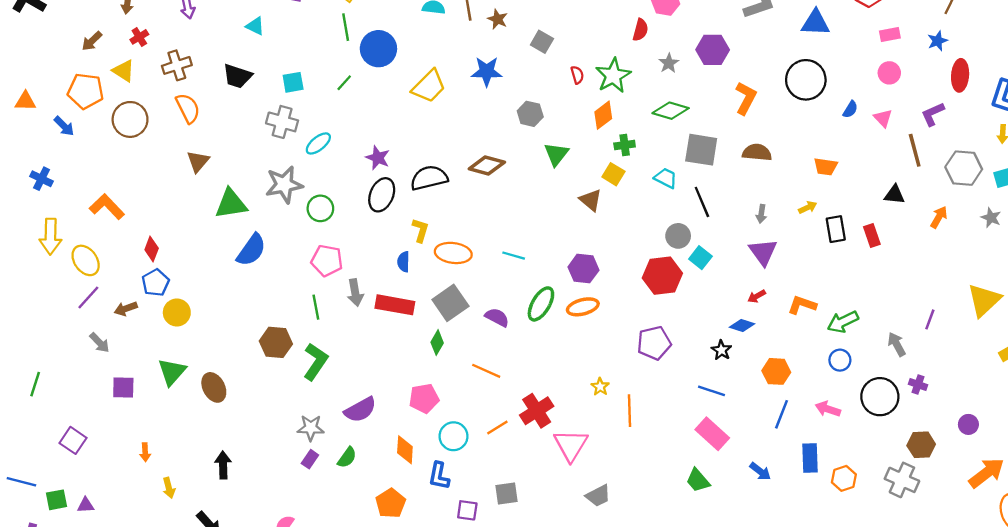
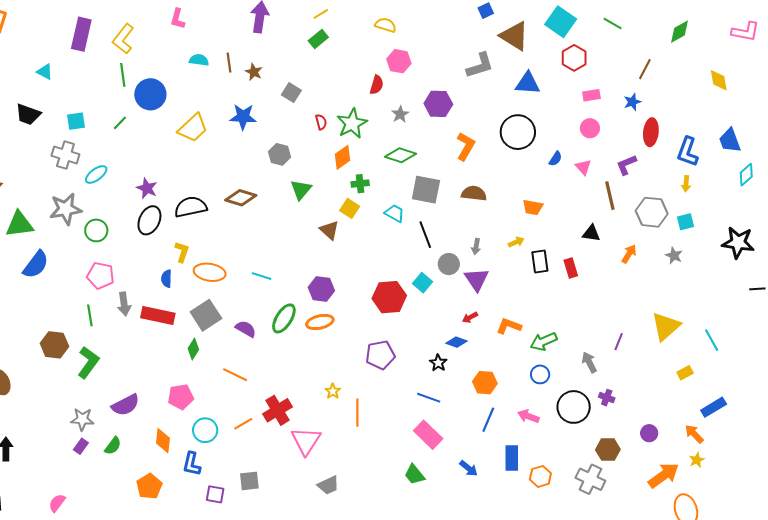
gray circle: (678, 236) -> (449, 264), moved

